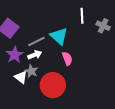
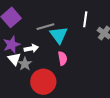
gray line: (36, 42) -> (45, 27), moved
white triangle: (21, 77) -> (14, 59), moved

